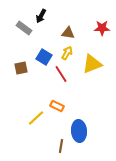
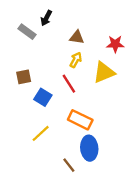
red star: (102, 28) -> (115, 44), moved
blue square: (44, 57) -> (43, 97), moved
orange rectangle: (57, 106) -> (80, 120), moved, size x1.5
brown line: (61, 146) -> (69, 165), turned -48

